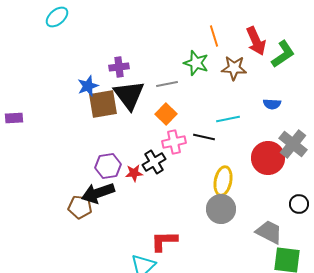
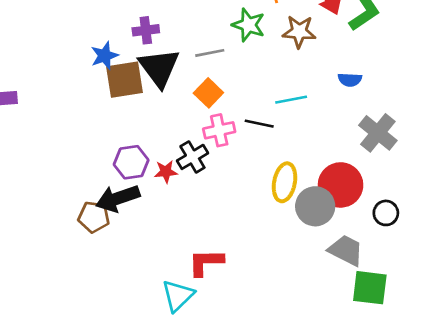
red circle: (268, 158) -> (341, 185), moved
gray circle: (221, 209) -> (315, 206), moved

